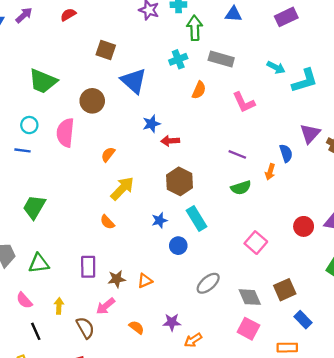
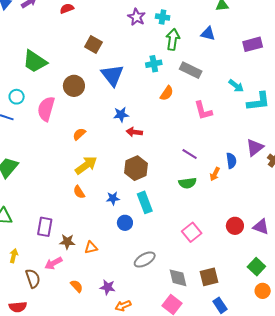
orange semicircle: (107, 222) -> (79, 192), moved

